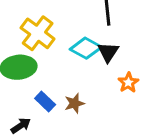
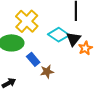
orange star: (128, 82) -> (85, 48), moved
blue rectangle: (45, 101) -> (33, 59), moved

